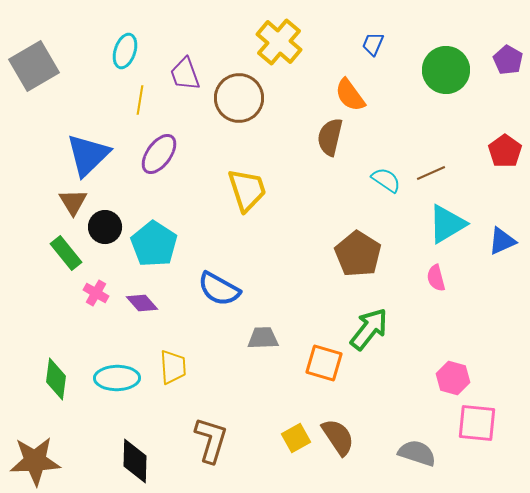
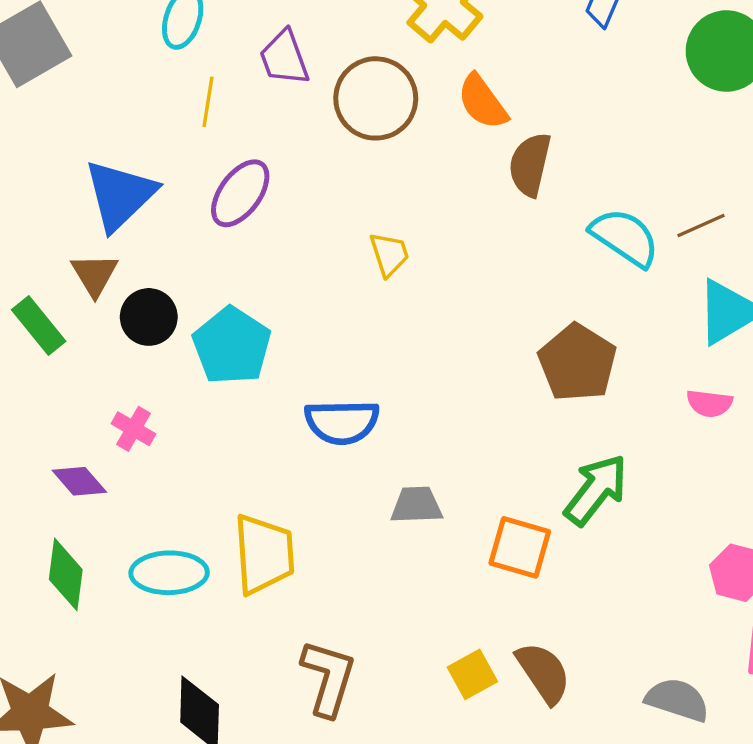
orange semicircle: (350, 95) -> (482, 102), moved
cyan semicircle: (386, 180) -> (625, 237), size x1.4
yellow trapezoid: (247, 190) -> (389, 254), size x0.6
green rectangle: (66, 253) -> (39, 325), moved
pink semicircle: (436, 278) -> (709, 403), turned -68
blue semicircle: (219, 289) -> (342, 422), turned -30
purple diamond: (142, 303) -> (79, 481), moved
yellow trapezoid: (173, 367) -> (264, 554), size x1.4

